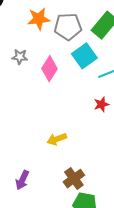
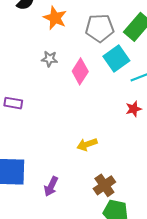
orange star: (39, 19) -> (55, 18), moved, turned 30

